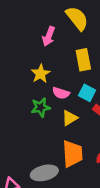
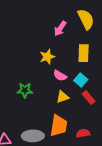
green star: (41, 107) -> (25, 90), moved

